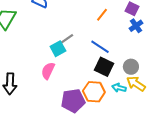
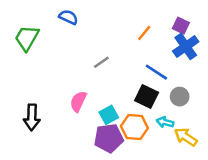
blue cross: (136, 26) -> (186, 46), size x1.5
blue line: (100, 47) -> (156, 72), moved
cyan square: (58, 49) -> (109, 115), moved
yellow arrow: (136, 84) -> (186, 137), moved

